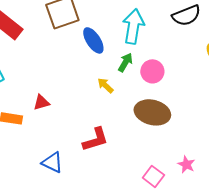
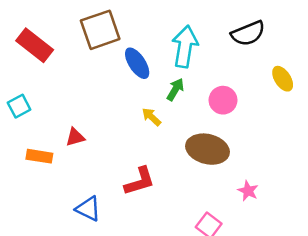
pink circle: (152, 71) -> (223, 100), moved
pink star: (186, 164) -> (248, 191), moved

